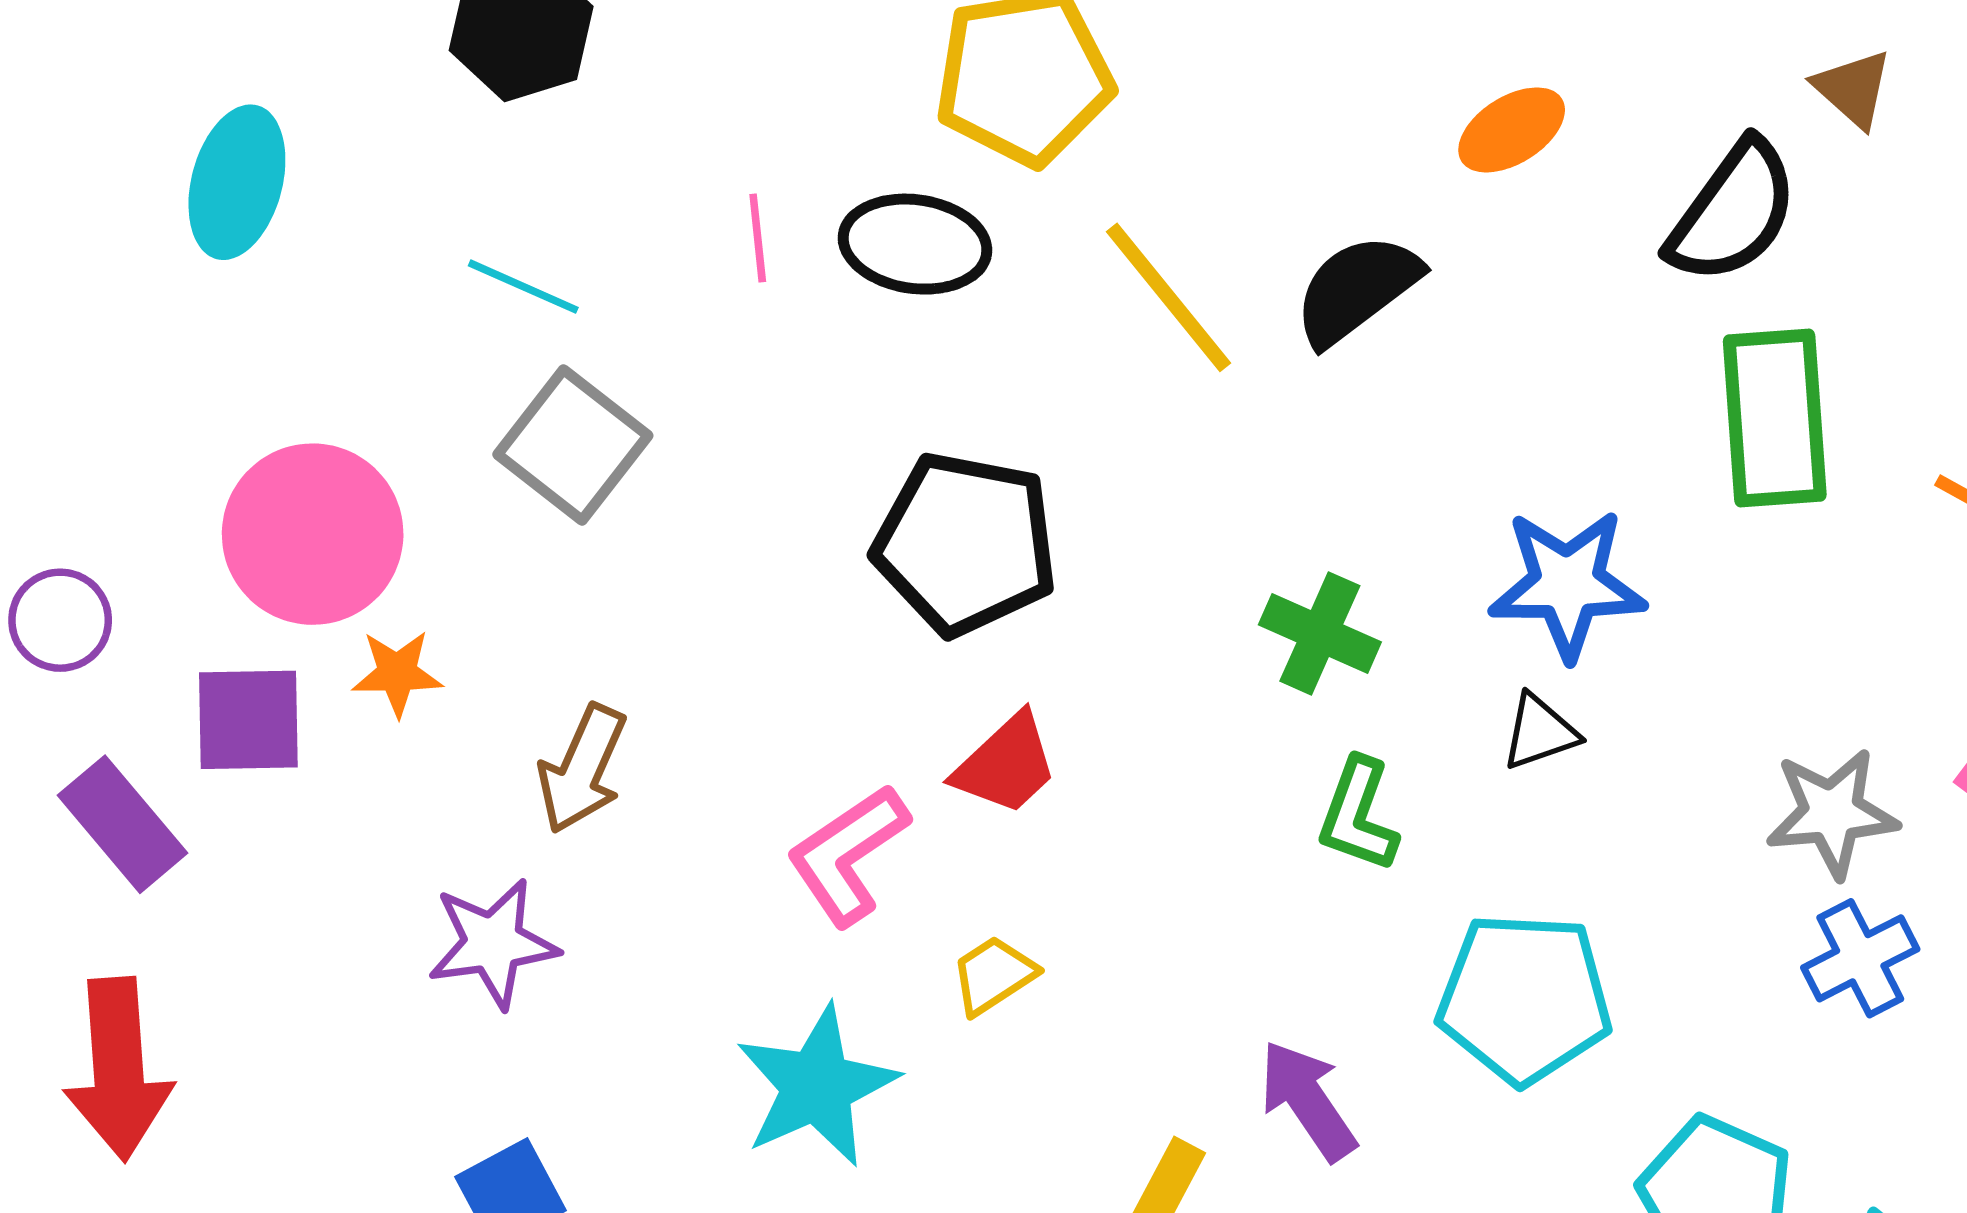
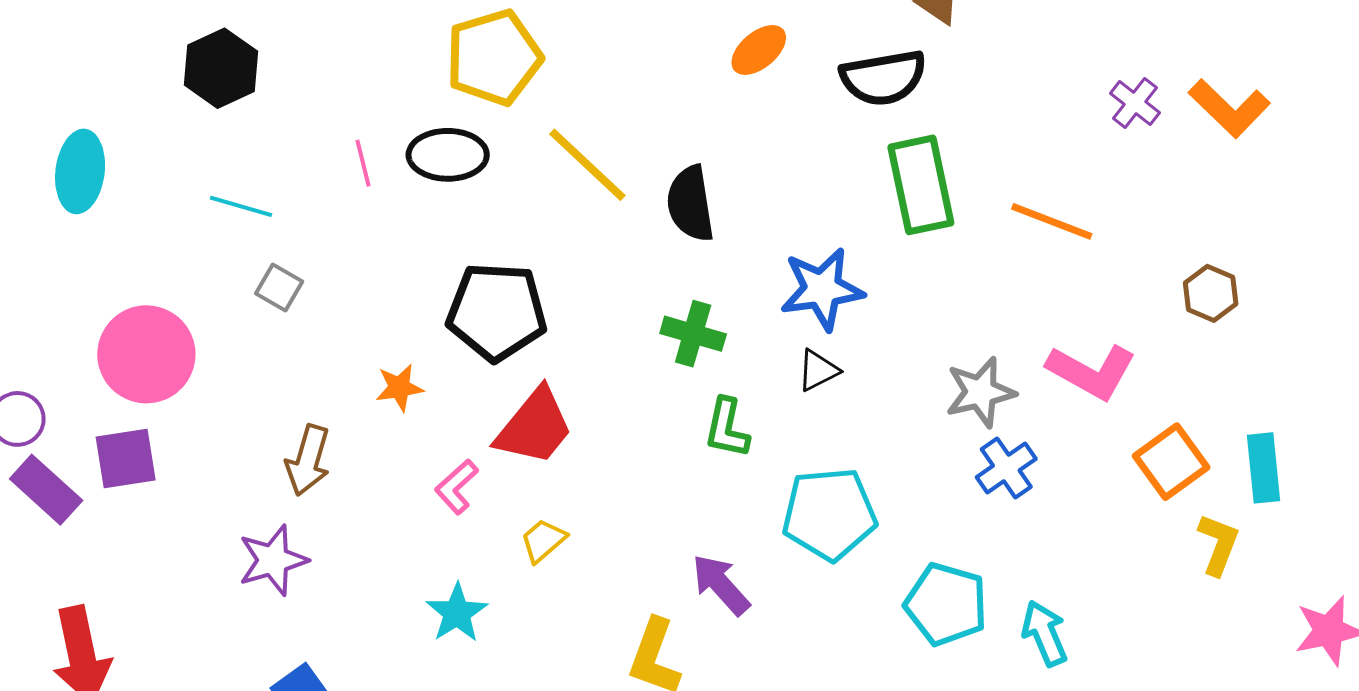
black semicircle: (1733, 212) -> (883, 78), turned 52
black semicircle: (1357, 289) -> (690, 204), moved, turned -54
gray square: (573, 445) -> (279, 288), size x0.6
orange star: (397, 673) -> (399, 388), moved
red trapezoid: (1006, 764) -> (535, 427), size x1.4
purple rectangle: (122, 824) -> (46, 490), moved
pink L-shape: (848, 855) -> (456, 487), size x0.7
cyan star: (817, 1086) -> (457, 613), size x0.7

